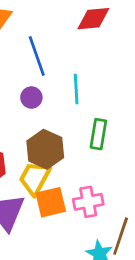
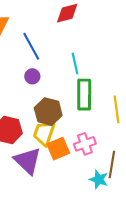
cyan line: (76, 89) -> (75, 64), moved
green rectangle: (98, 134) -> (84, 95), size x1.4

